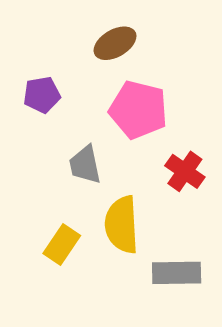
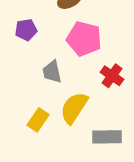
yellow semicircle: (122, 225) -> (74, 108), turned 36

